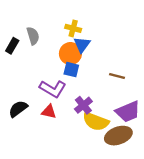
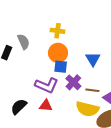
blue triangle: (82, 45) -> (93, 59), moved
brown line: (117, 76) -> (92, 90), moved
purple cross: (83, 105) -> (73, 82), moved

